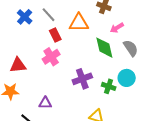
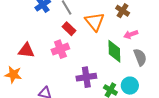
orange triangle: (79, 23) -> (95, 22), turned 40
red rectangle: (55, 35) -> (69, 29), turned -32

